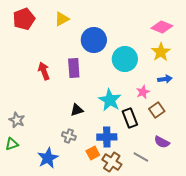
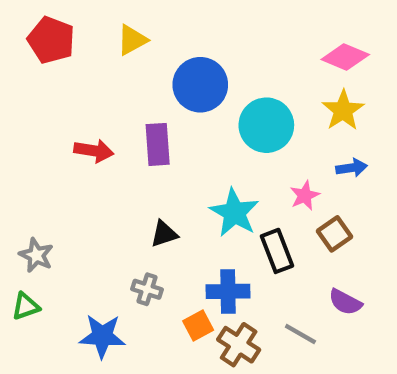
red pentagon: (24, 19) -> (51, 40), turned -30
red arrow: (44, 71) -> (94, 151), turned 120
blue star: (48, 158) -> (102, 336), turned 30

